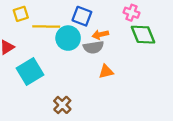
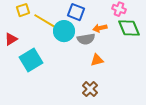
yellow line: (46, 27) -> (45, 21), turned 30
orange arrow: (100, 35) -> (100, 28), moved
brown cross: (62, 105) -> (90, 89), moved

